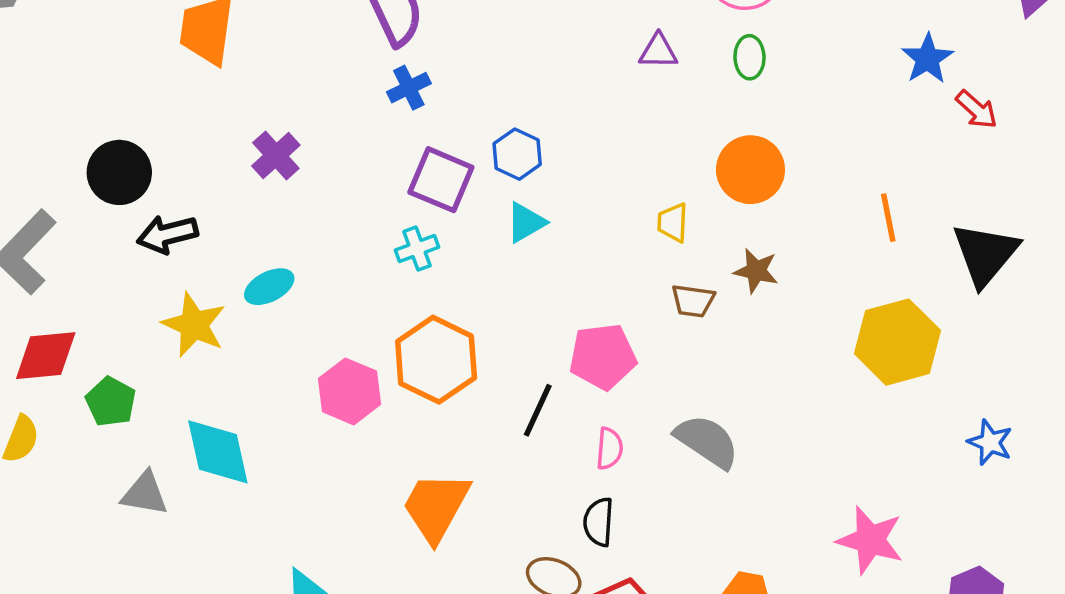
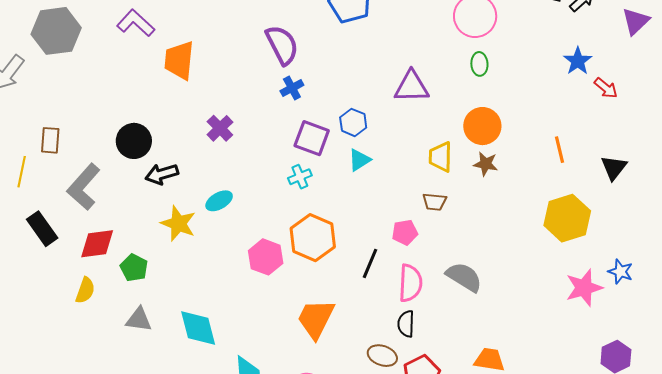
purple triangle: (658, 51) -> (412, 87), moved, size x1.6
yellow trapezoid: (673, 223) -> (441, 157), size x1.4
black triangle: (985, 254) -> (614, 168), size x0.7
brown star: (756, 271) -> (486, 164), moved
brown trapezoid: (693, 301) -> (435, 202), moved
pink pentagon: (603, 356) -> (405, 232), size x0.7
pink semicircle: (609, 449) -> (410, 283), size x1.6
cyan diamond: (218, 452) -> (198, 328), moved
gray triangle: (145, 494) -> (139, 320), moved
pink star: (870, 540) -> (584, 288), moved, turned -30

